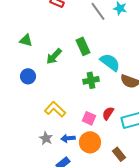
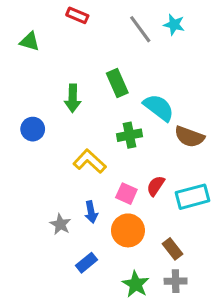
green triangle: (26, 40) -> (30, 41), moved
green arrow: (54, 56) -> (73, 98), turned -42
yellow L-shape: (55, 109) -> (90, 161), moved
blue arrow: (68, 138) -> (91, 212), moved, turned -96

